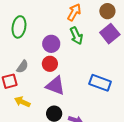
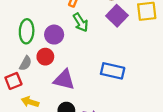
green ellipse: (19, 27) -> (27, 31), moved
red circle: (50, 64) -> (45, 57), moved

